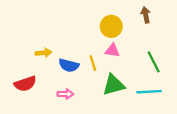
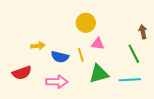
brown arrow: (146, 15) -> (143, 32), moved
yellow circle: (111, 26) -> (86, 23), moved
pink arrow: (65, 94) -> (57, 82), size x1.5

